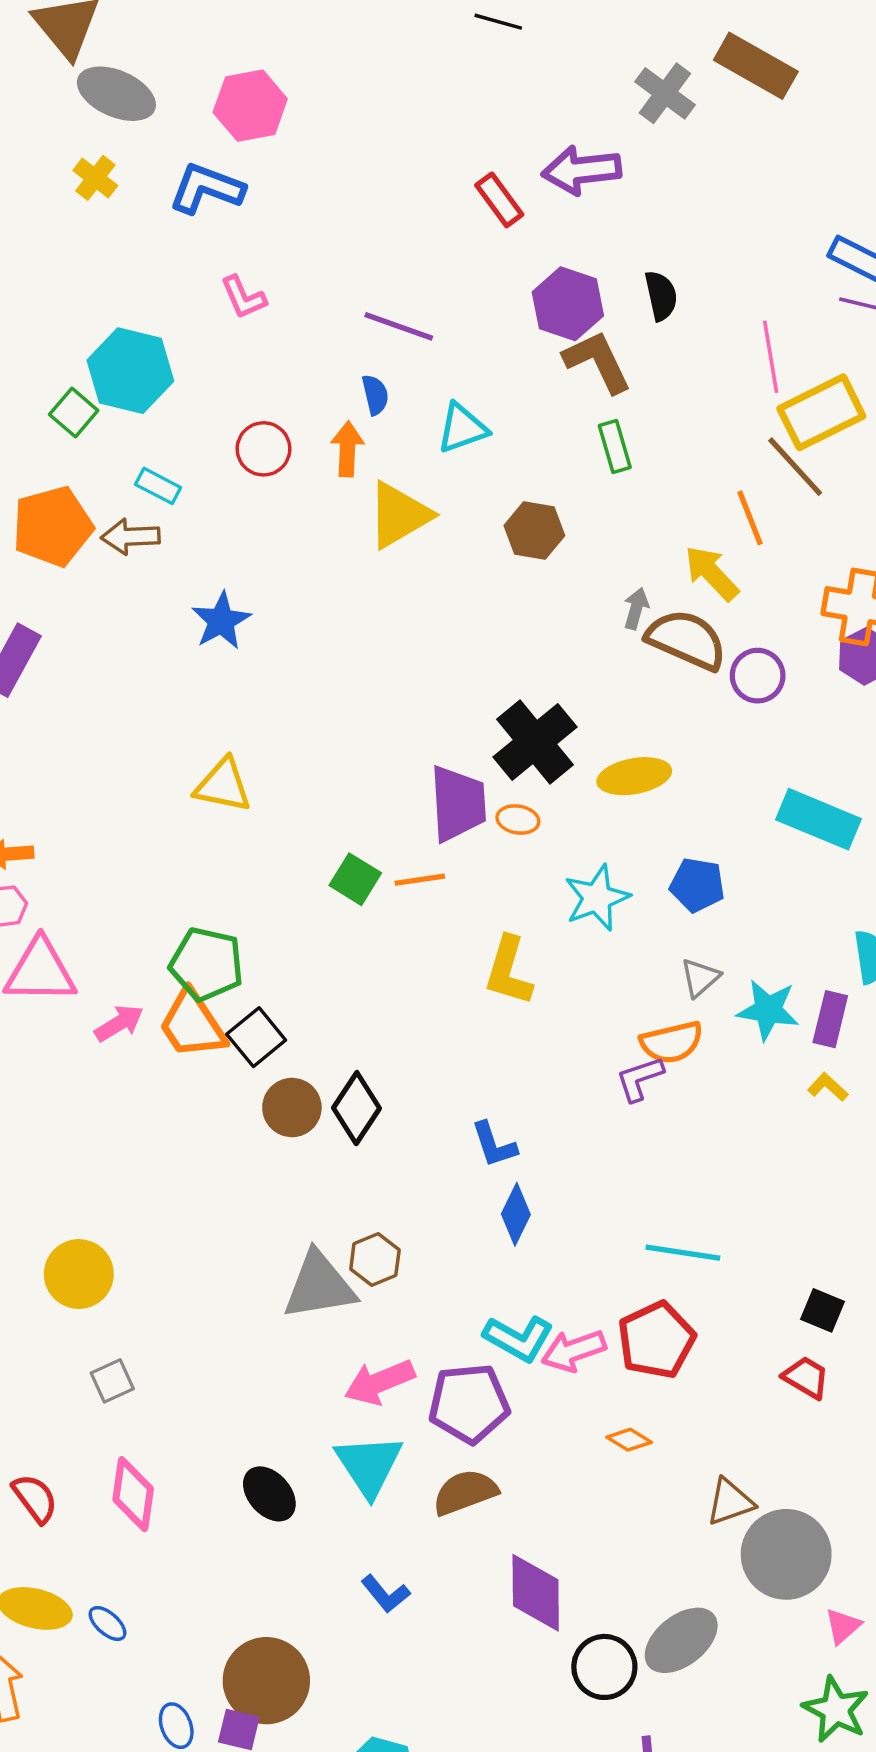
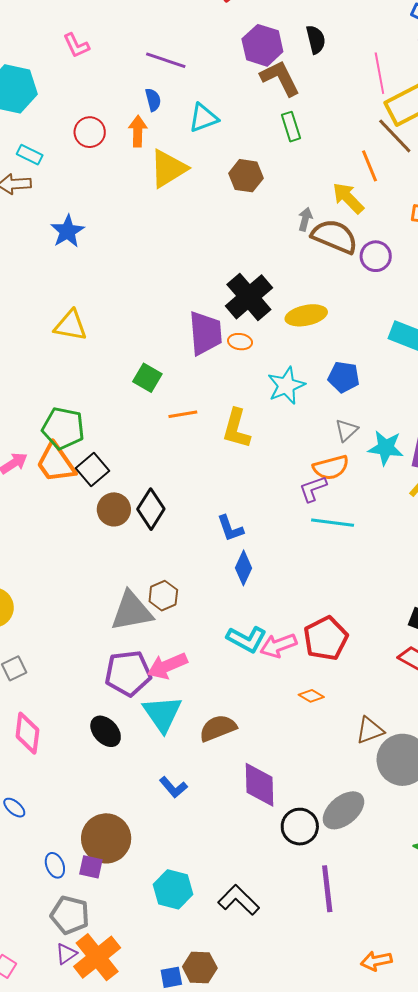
orange line: (420, 880) -> (183, 414), moved
cyan line: (683, 1253) -> (333, 523), moved
purple pentagon: (469, 1403) -> (128, 673), moved

